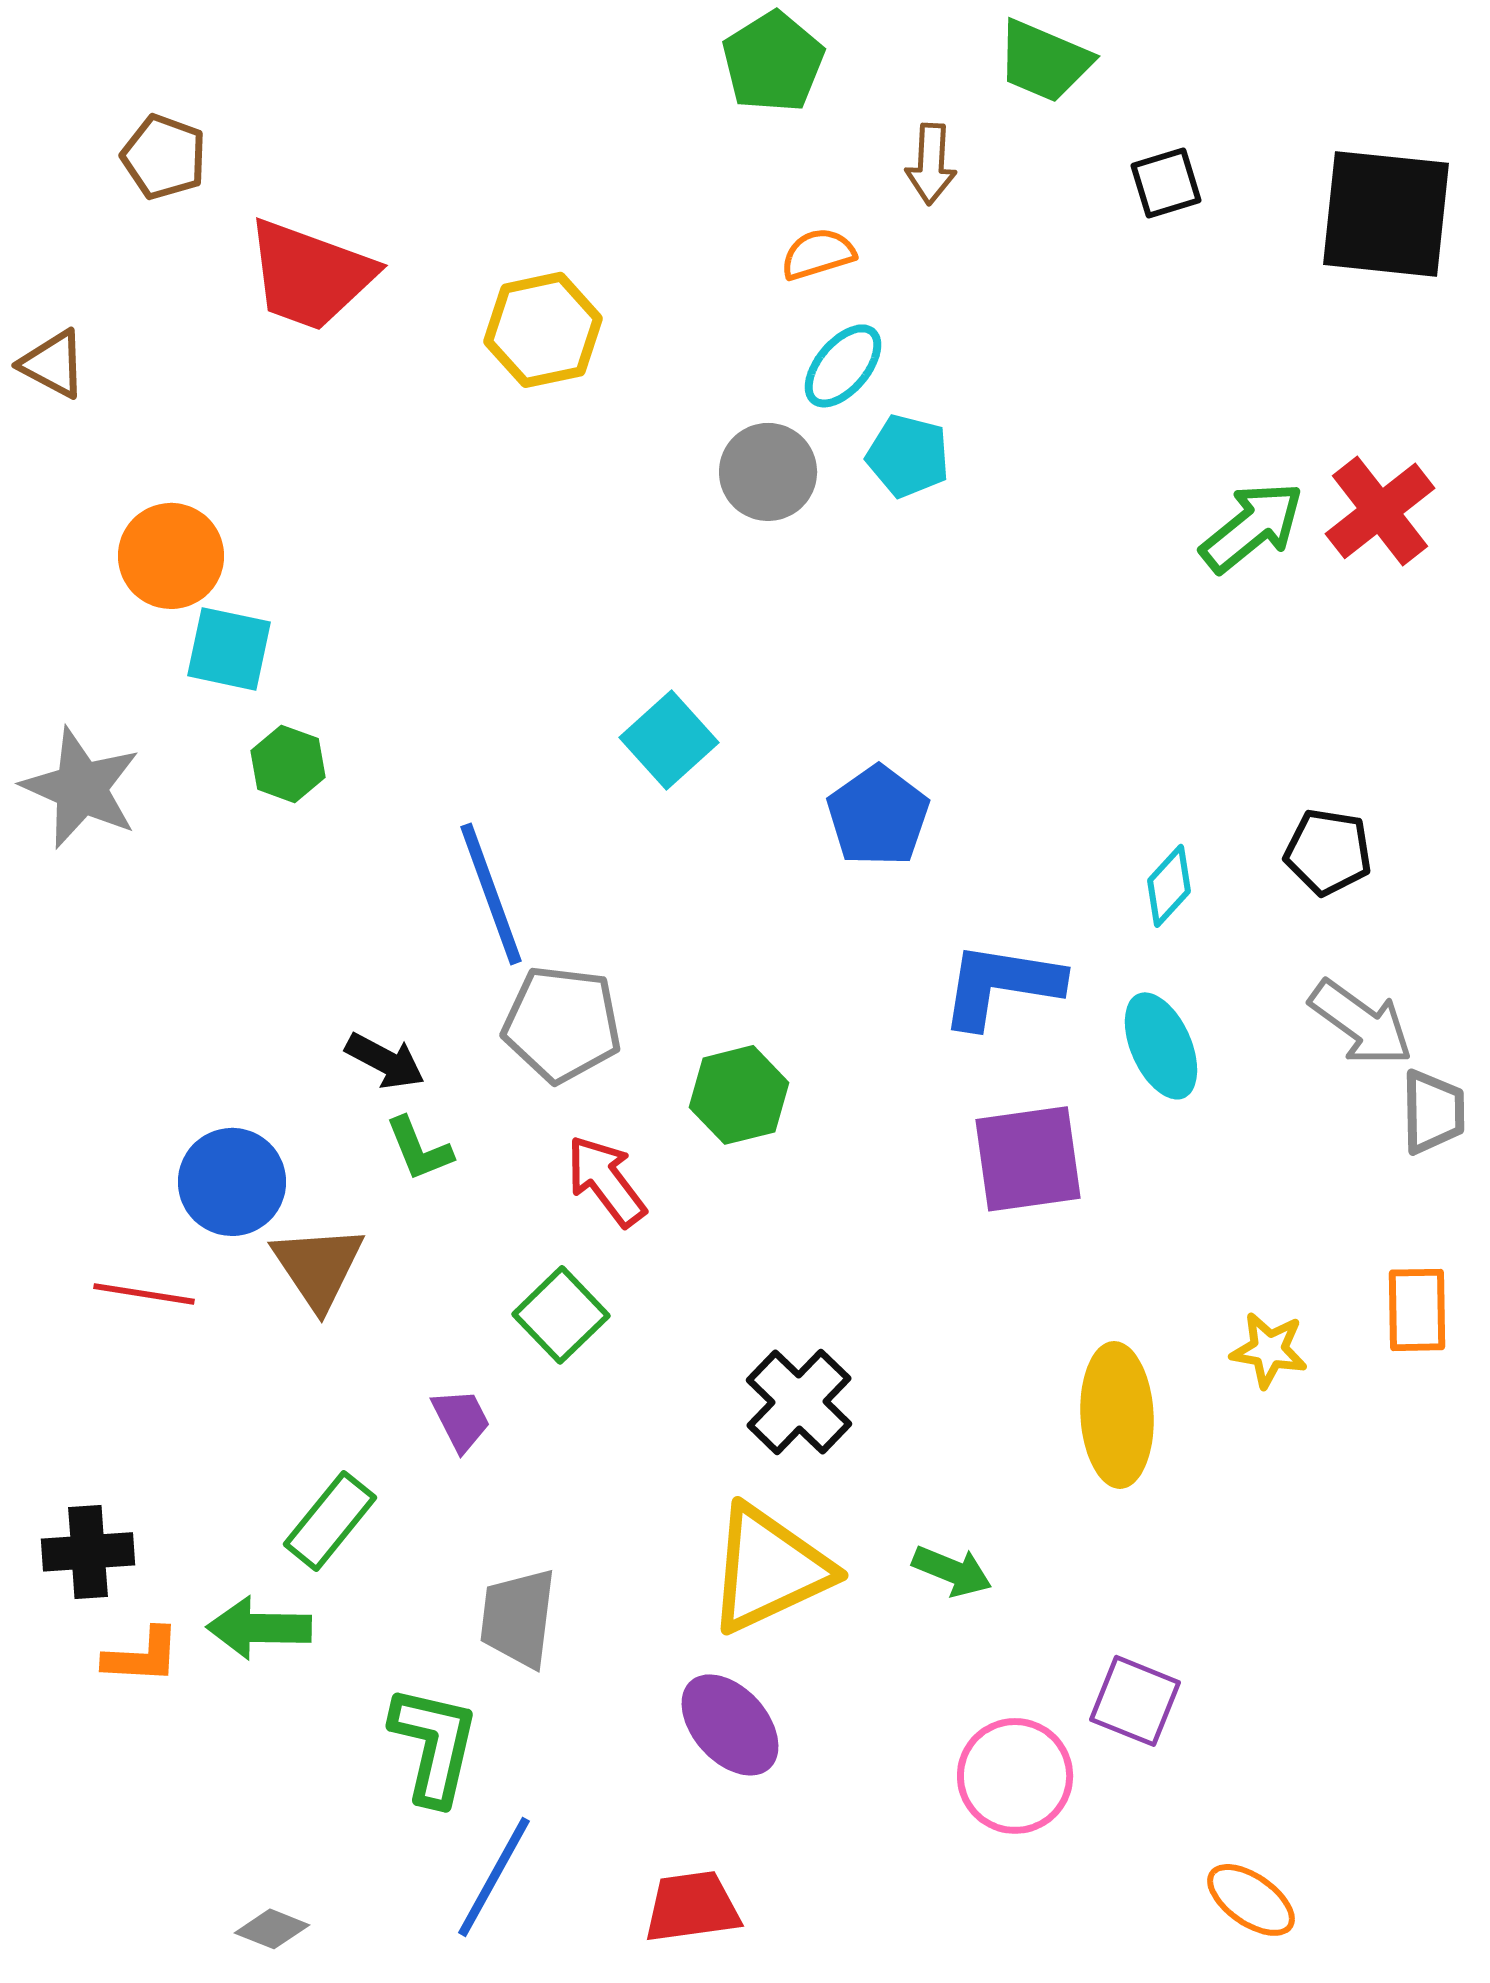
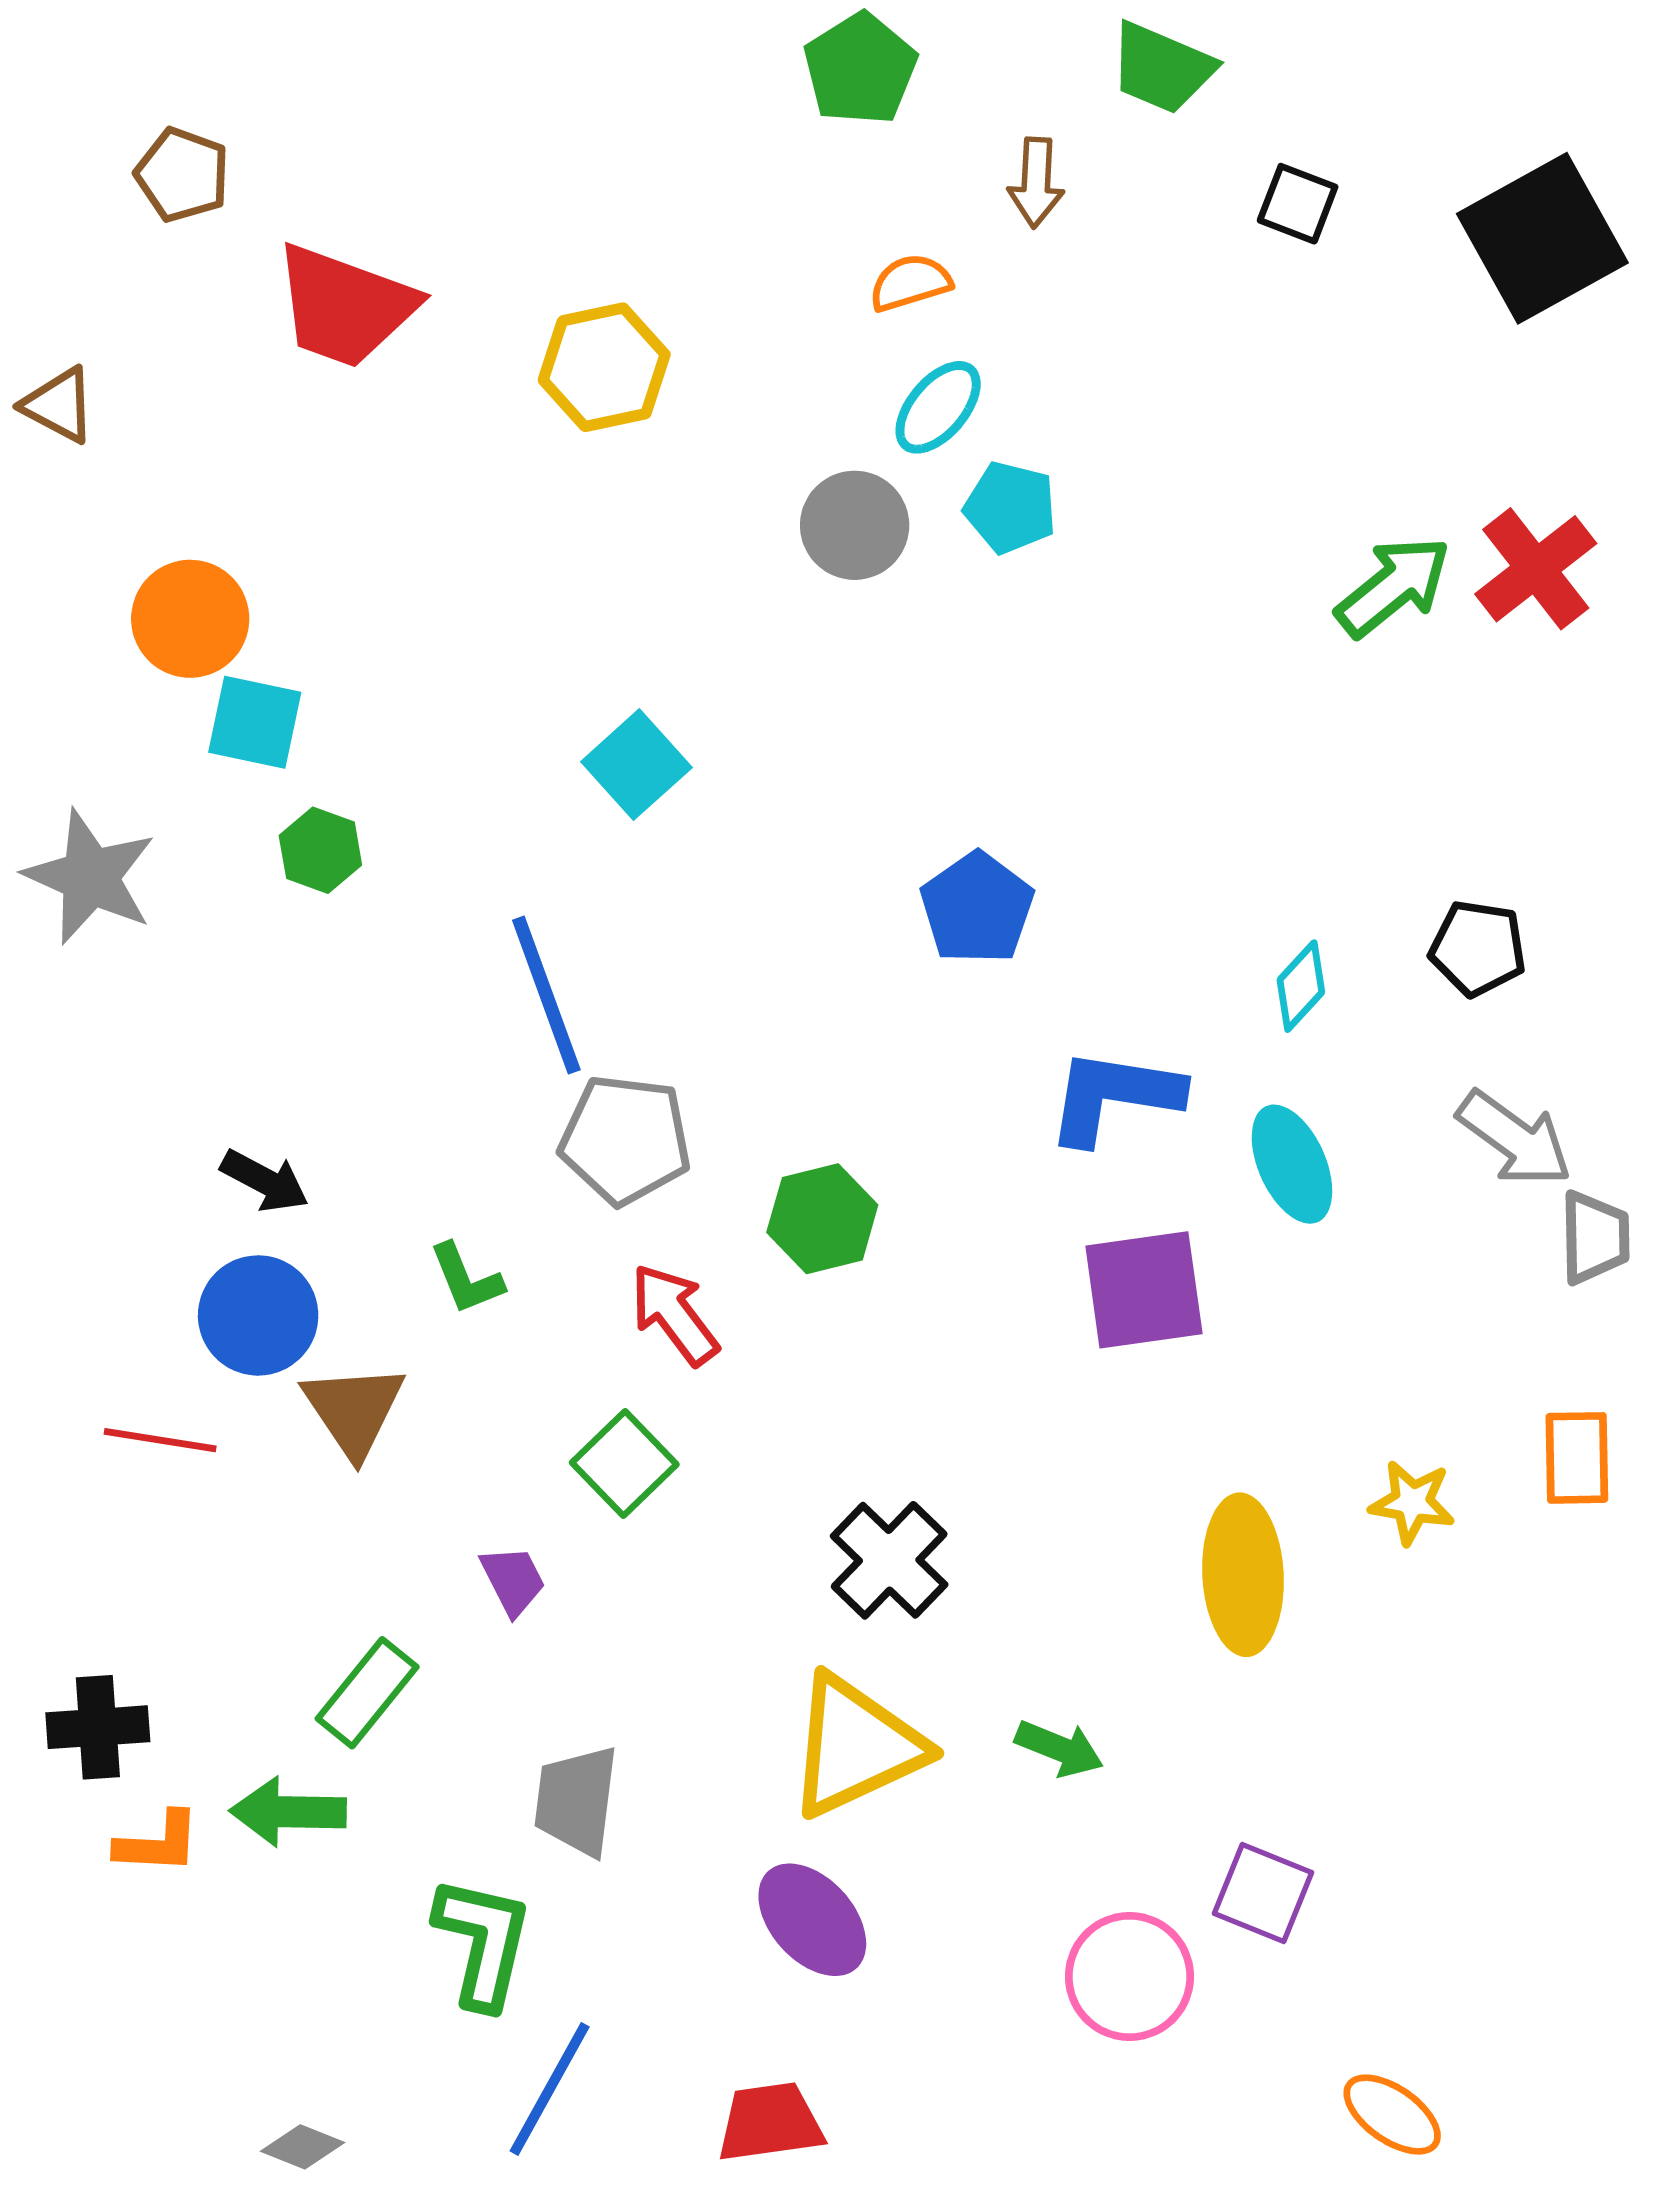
black square: (1166, 183) -> (1298, 204), turned 38
black square: (1386, 214) -> (1542, 238), turned -35
cyan square: (669, 740) -> (636, 765), moved
black arrow: (385, 1061) -> (265, 1181), moved

